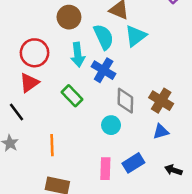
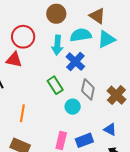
cyan semicircle: (104, 37) -> (81, 35), turned -85
red triangle: (29, 83) -> (14, 60), turned 36
green rectangle: (72, 96) -> (55, 85), moved
blue triangle: (161, 131) -> (110, 130), moved, turned 32

